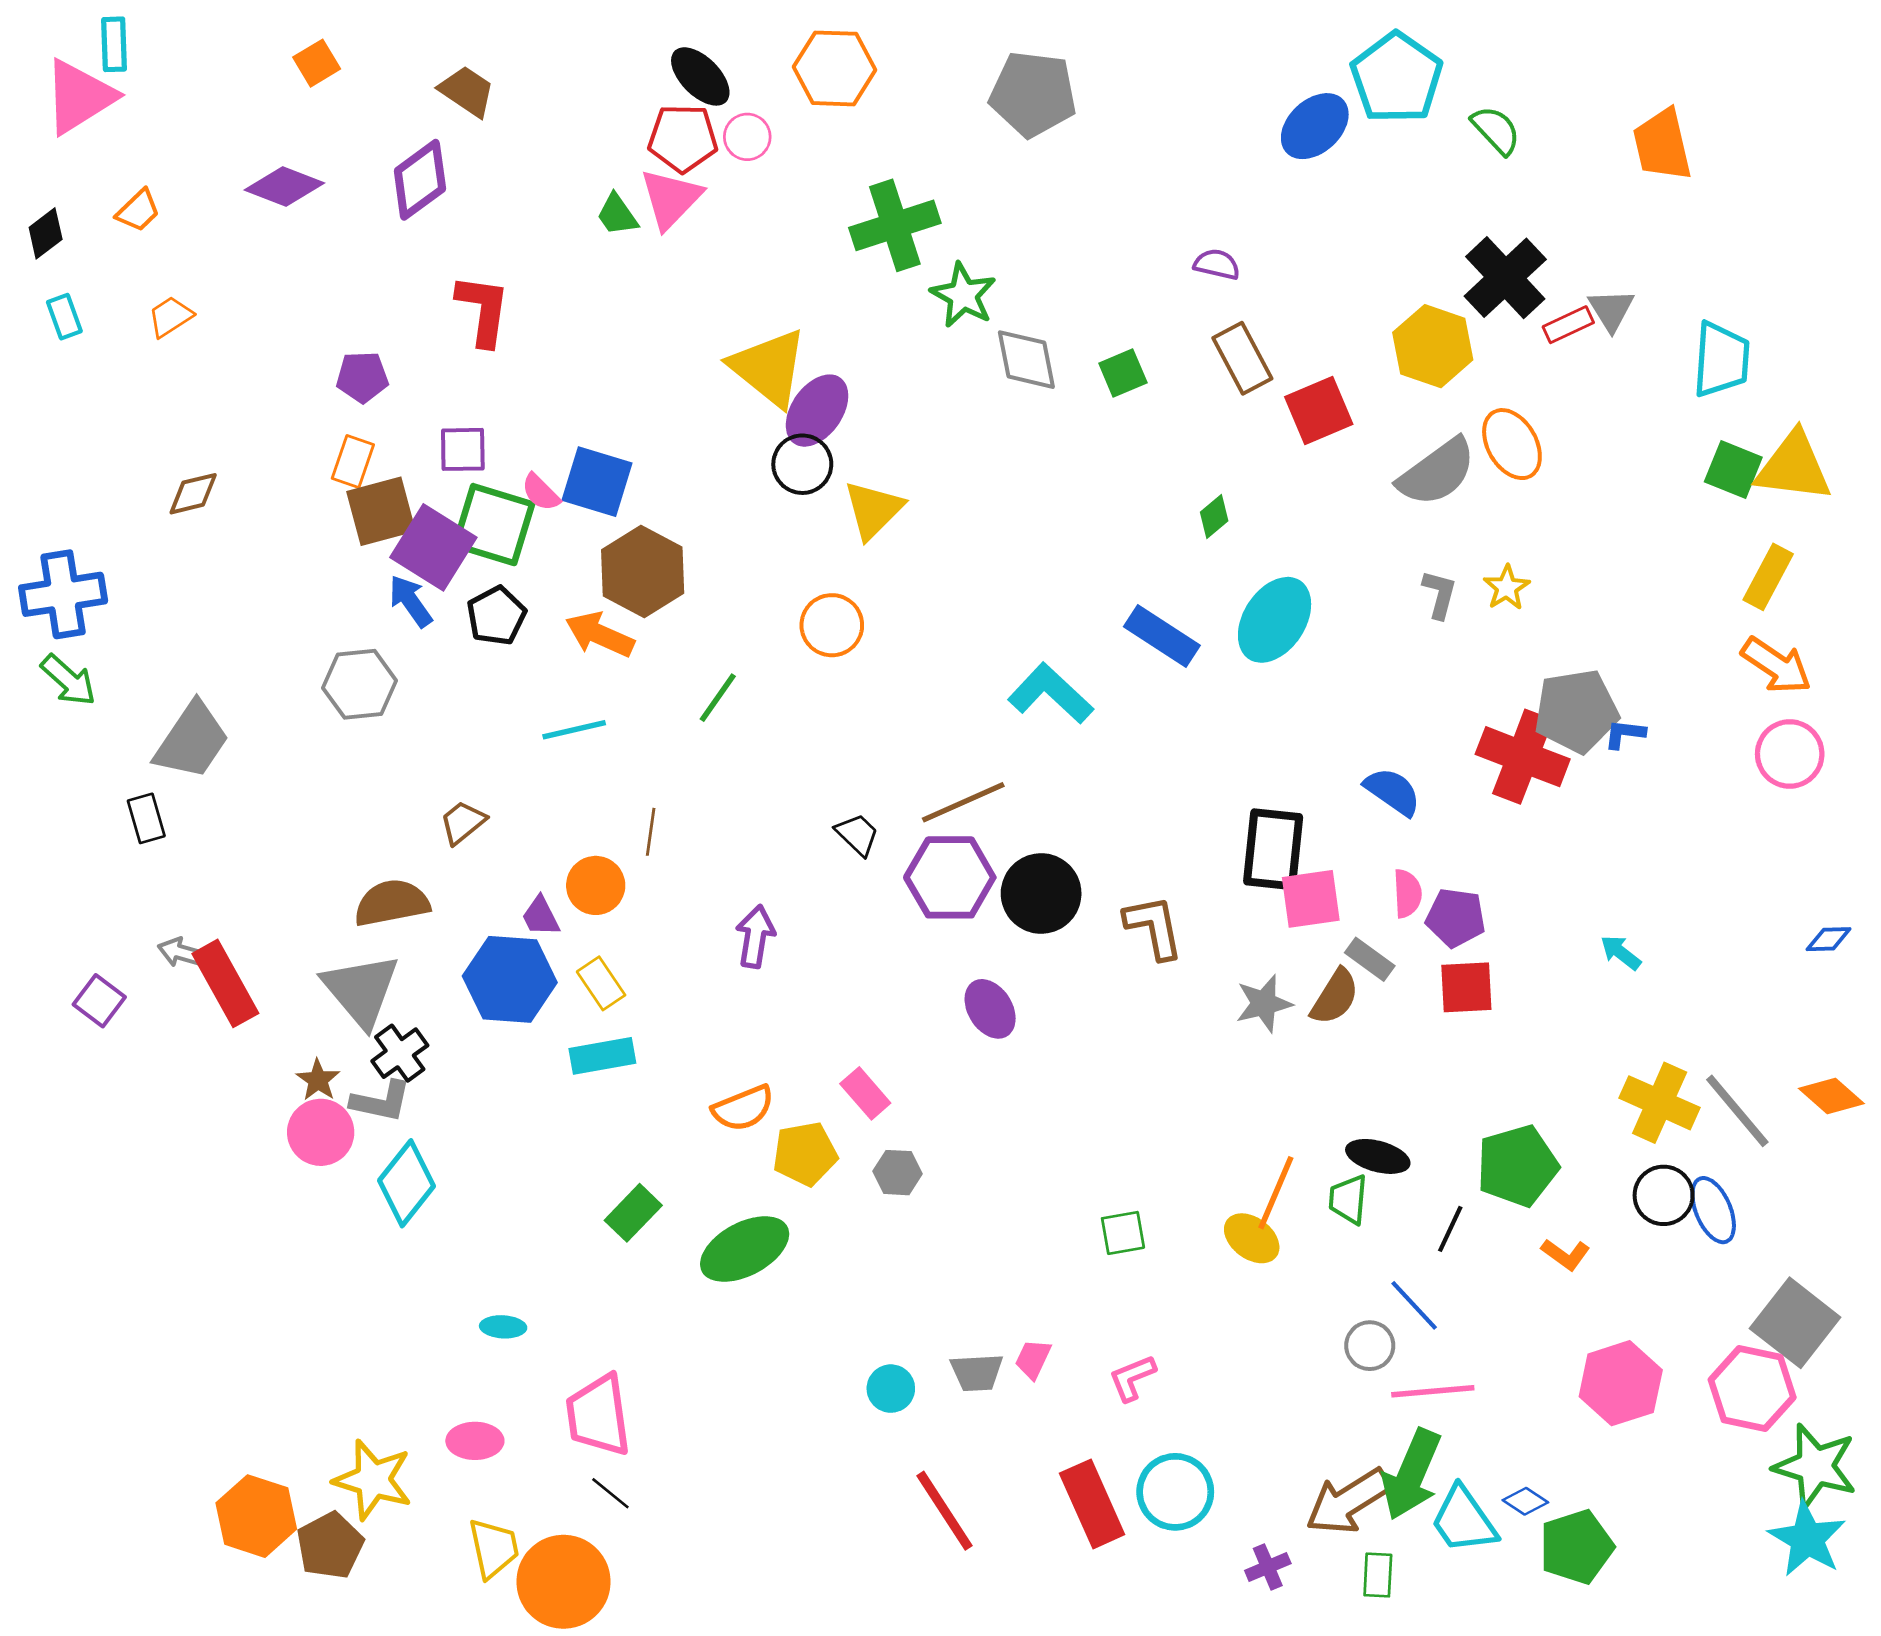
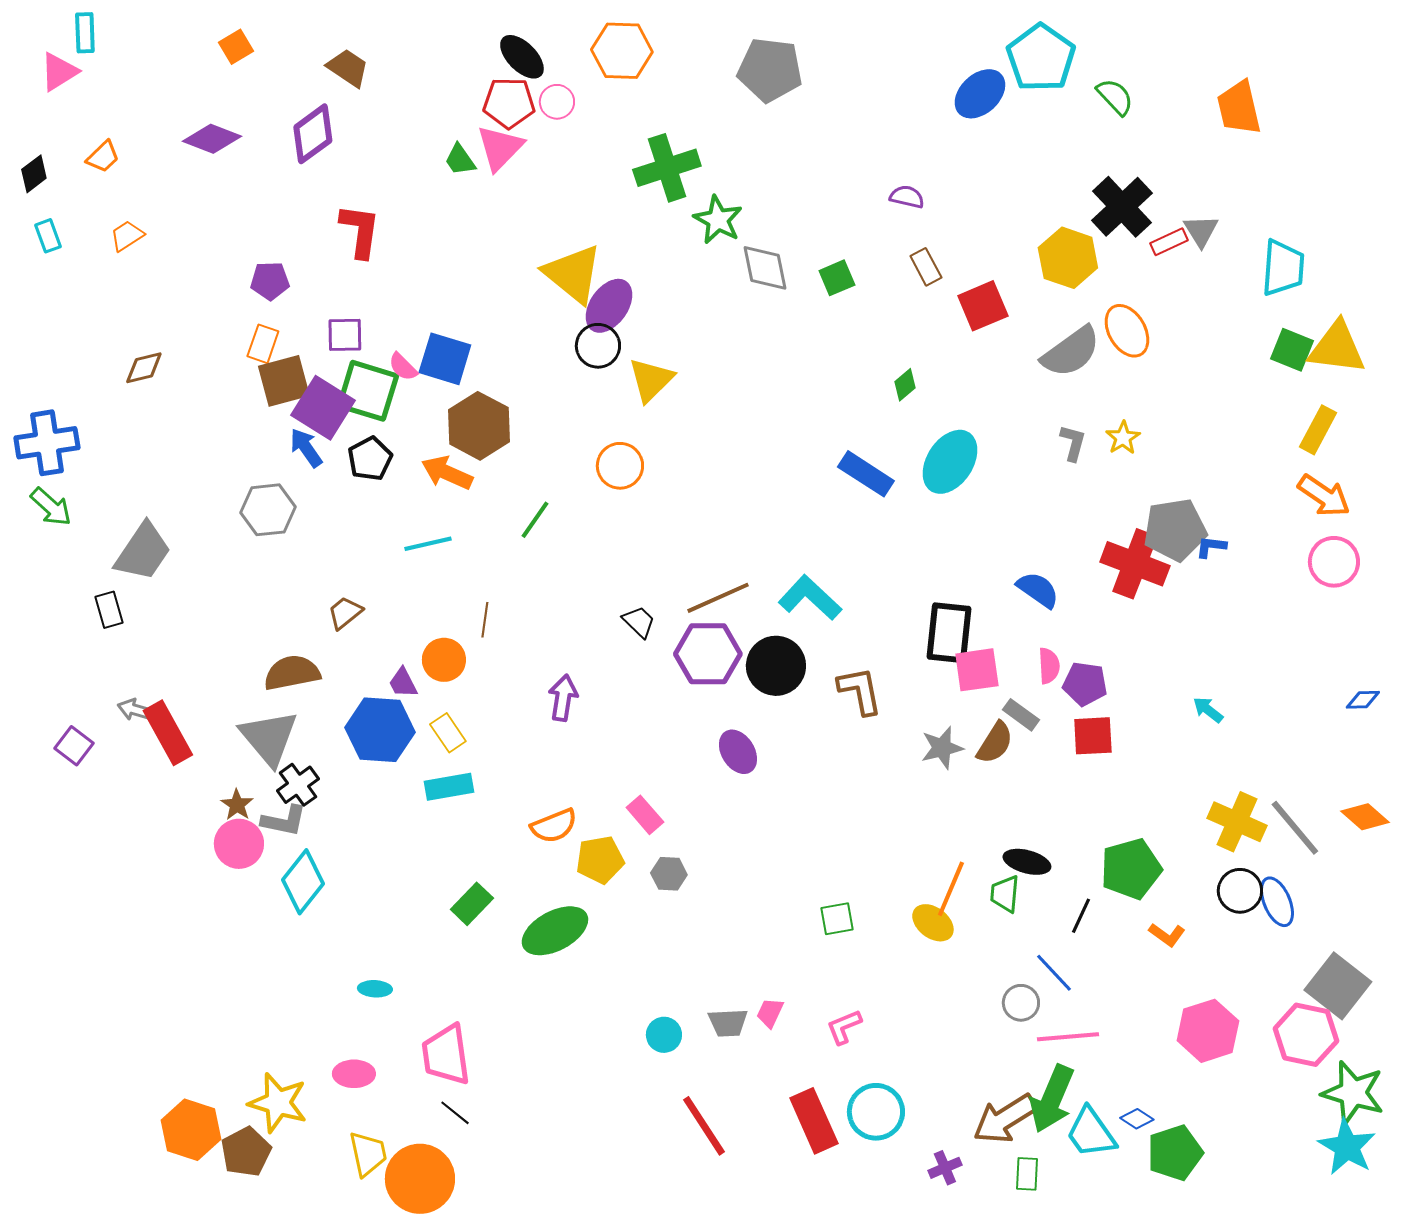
pink triangle: (79, 97) -> (59, 72), size x0.7
brown rectangle: (1242, 358) -> (926, 267), size x0.7
cyan L-shape: (1050, 694) -> (810, 598), moved

